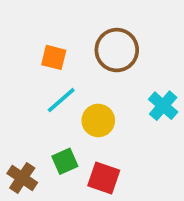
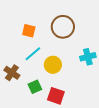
cyan cross: (163, 106) -> (88, 57), turned 35
brown cross: (22, 178) -> (12, 73), moved

